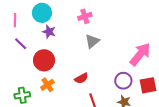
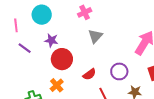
purple star: (49, 32) -> (51, 40), moved
red circle: (44, 60) -> (62, 59), moved
purple circle: (123, 81) -> (119, 71), moved

